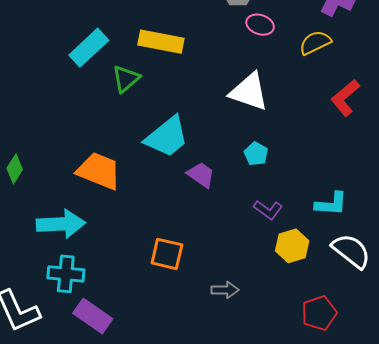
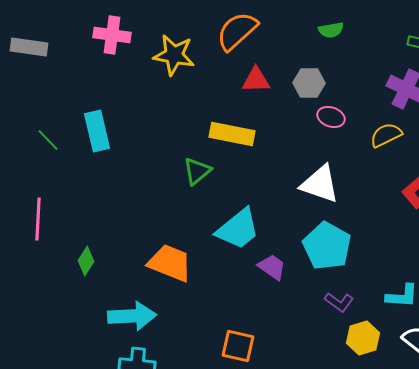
cyan rectangle: (89, 48) -> (97, 131), moved, turned -60
cyan pentagon: (256, 154) -> (327, 246), size x2.0

